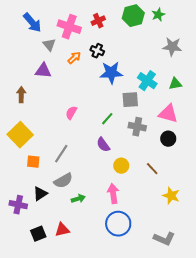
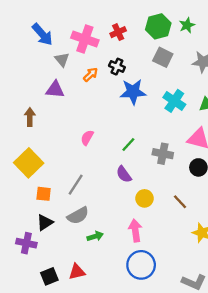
gray square: (130, 100) -> (163, 57), moved, turned 30
black triangle: (40, 194) -> (45, 222), moved

